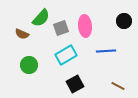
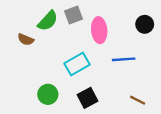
gray square: (61, 28) -> (73, 15), moved
green circle: (29, 65) -> (48, 94), moved

